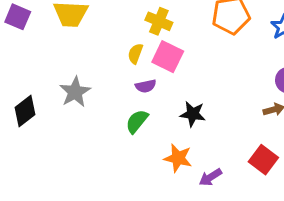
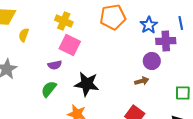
yellow semicircle: (135, 54) -> (24, 35), moved
black star: (193, 114) -> (87, 84), size x1.4

